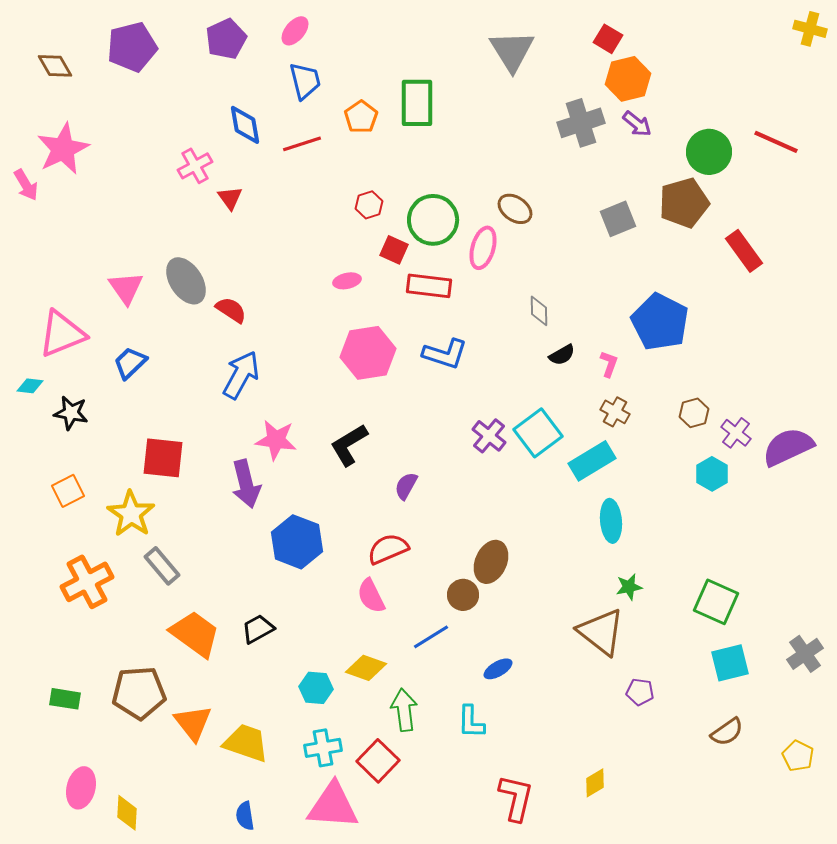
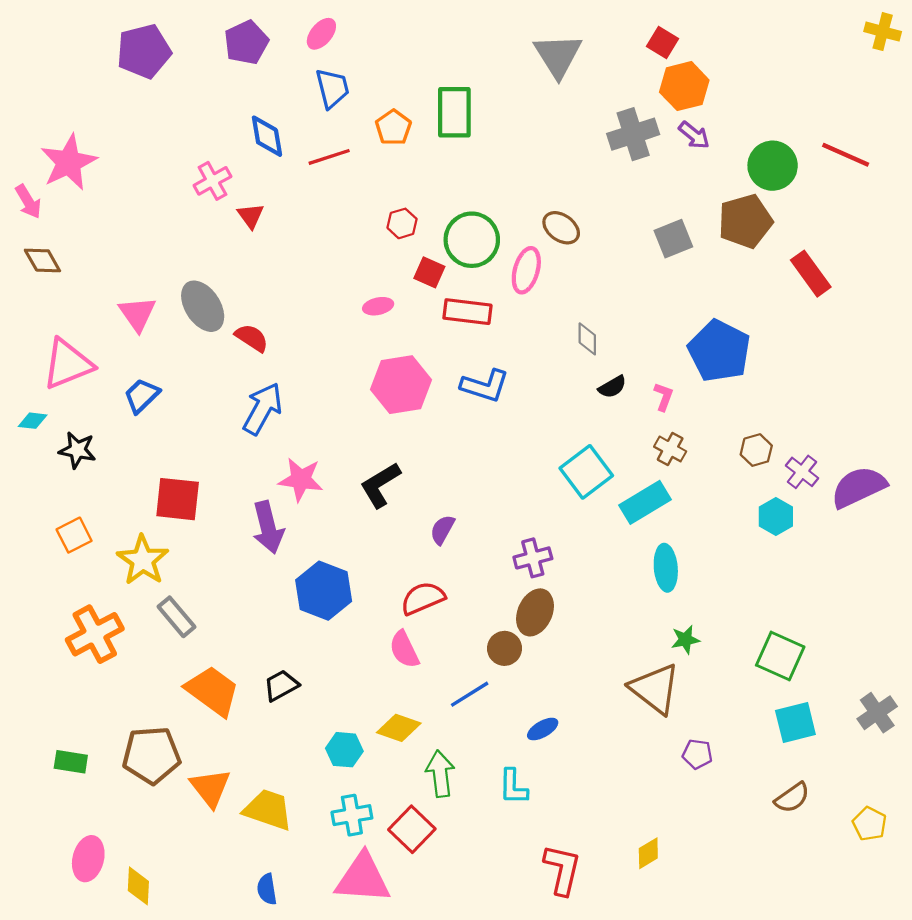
brown diamond: (55, 66) -> (42, 260), moved
purple cross: (489, 436) -> (533, 558), moved, turned 36

